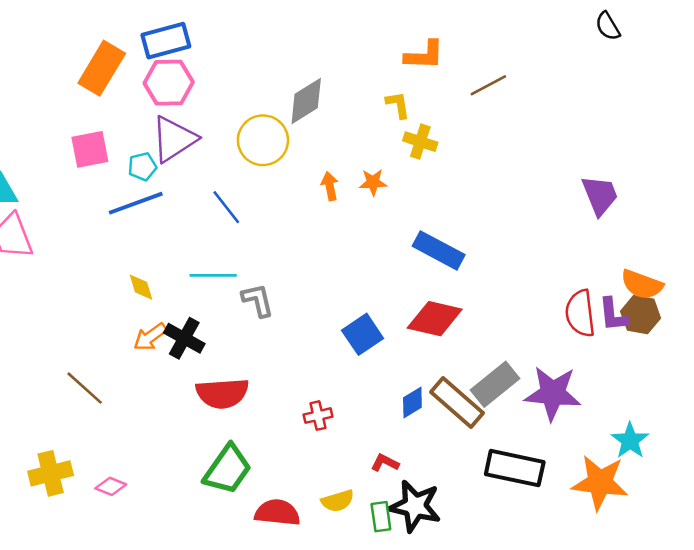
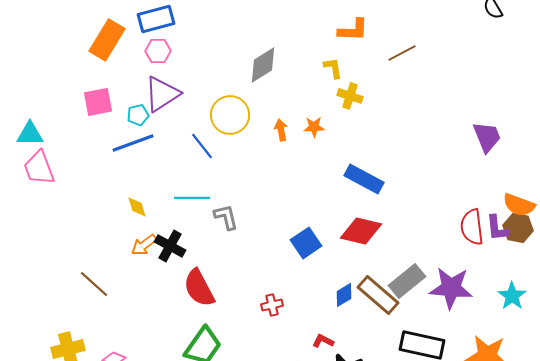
pink hexagon: (169, 83) -> (158, 51), size x0.7
yellow circle: (263, 140) -> (230, 115), moved
red semicircle: (222, 393) -> (199, 288), turned 66
cyan star: (630, 441) -> (512, 296), moved

